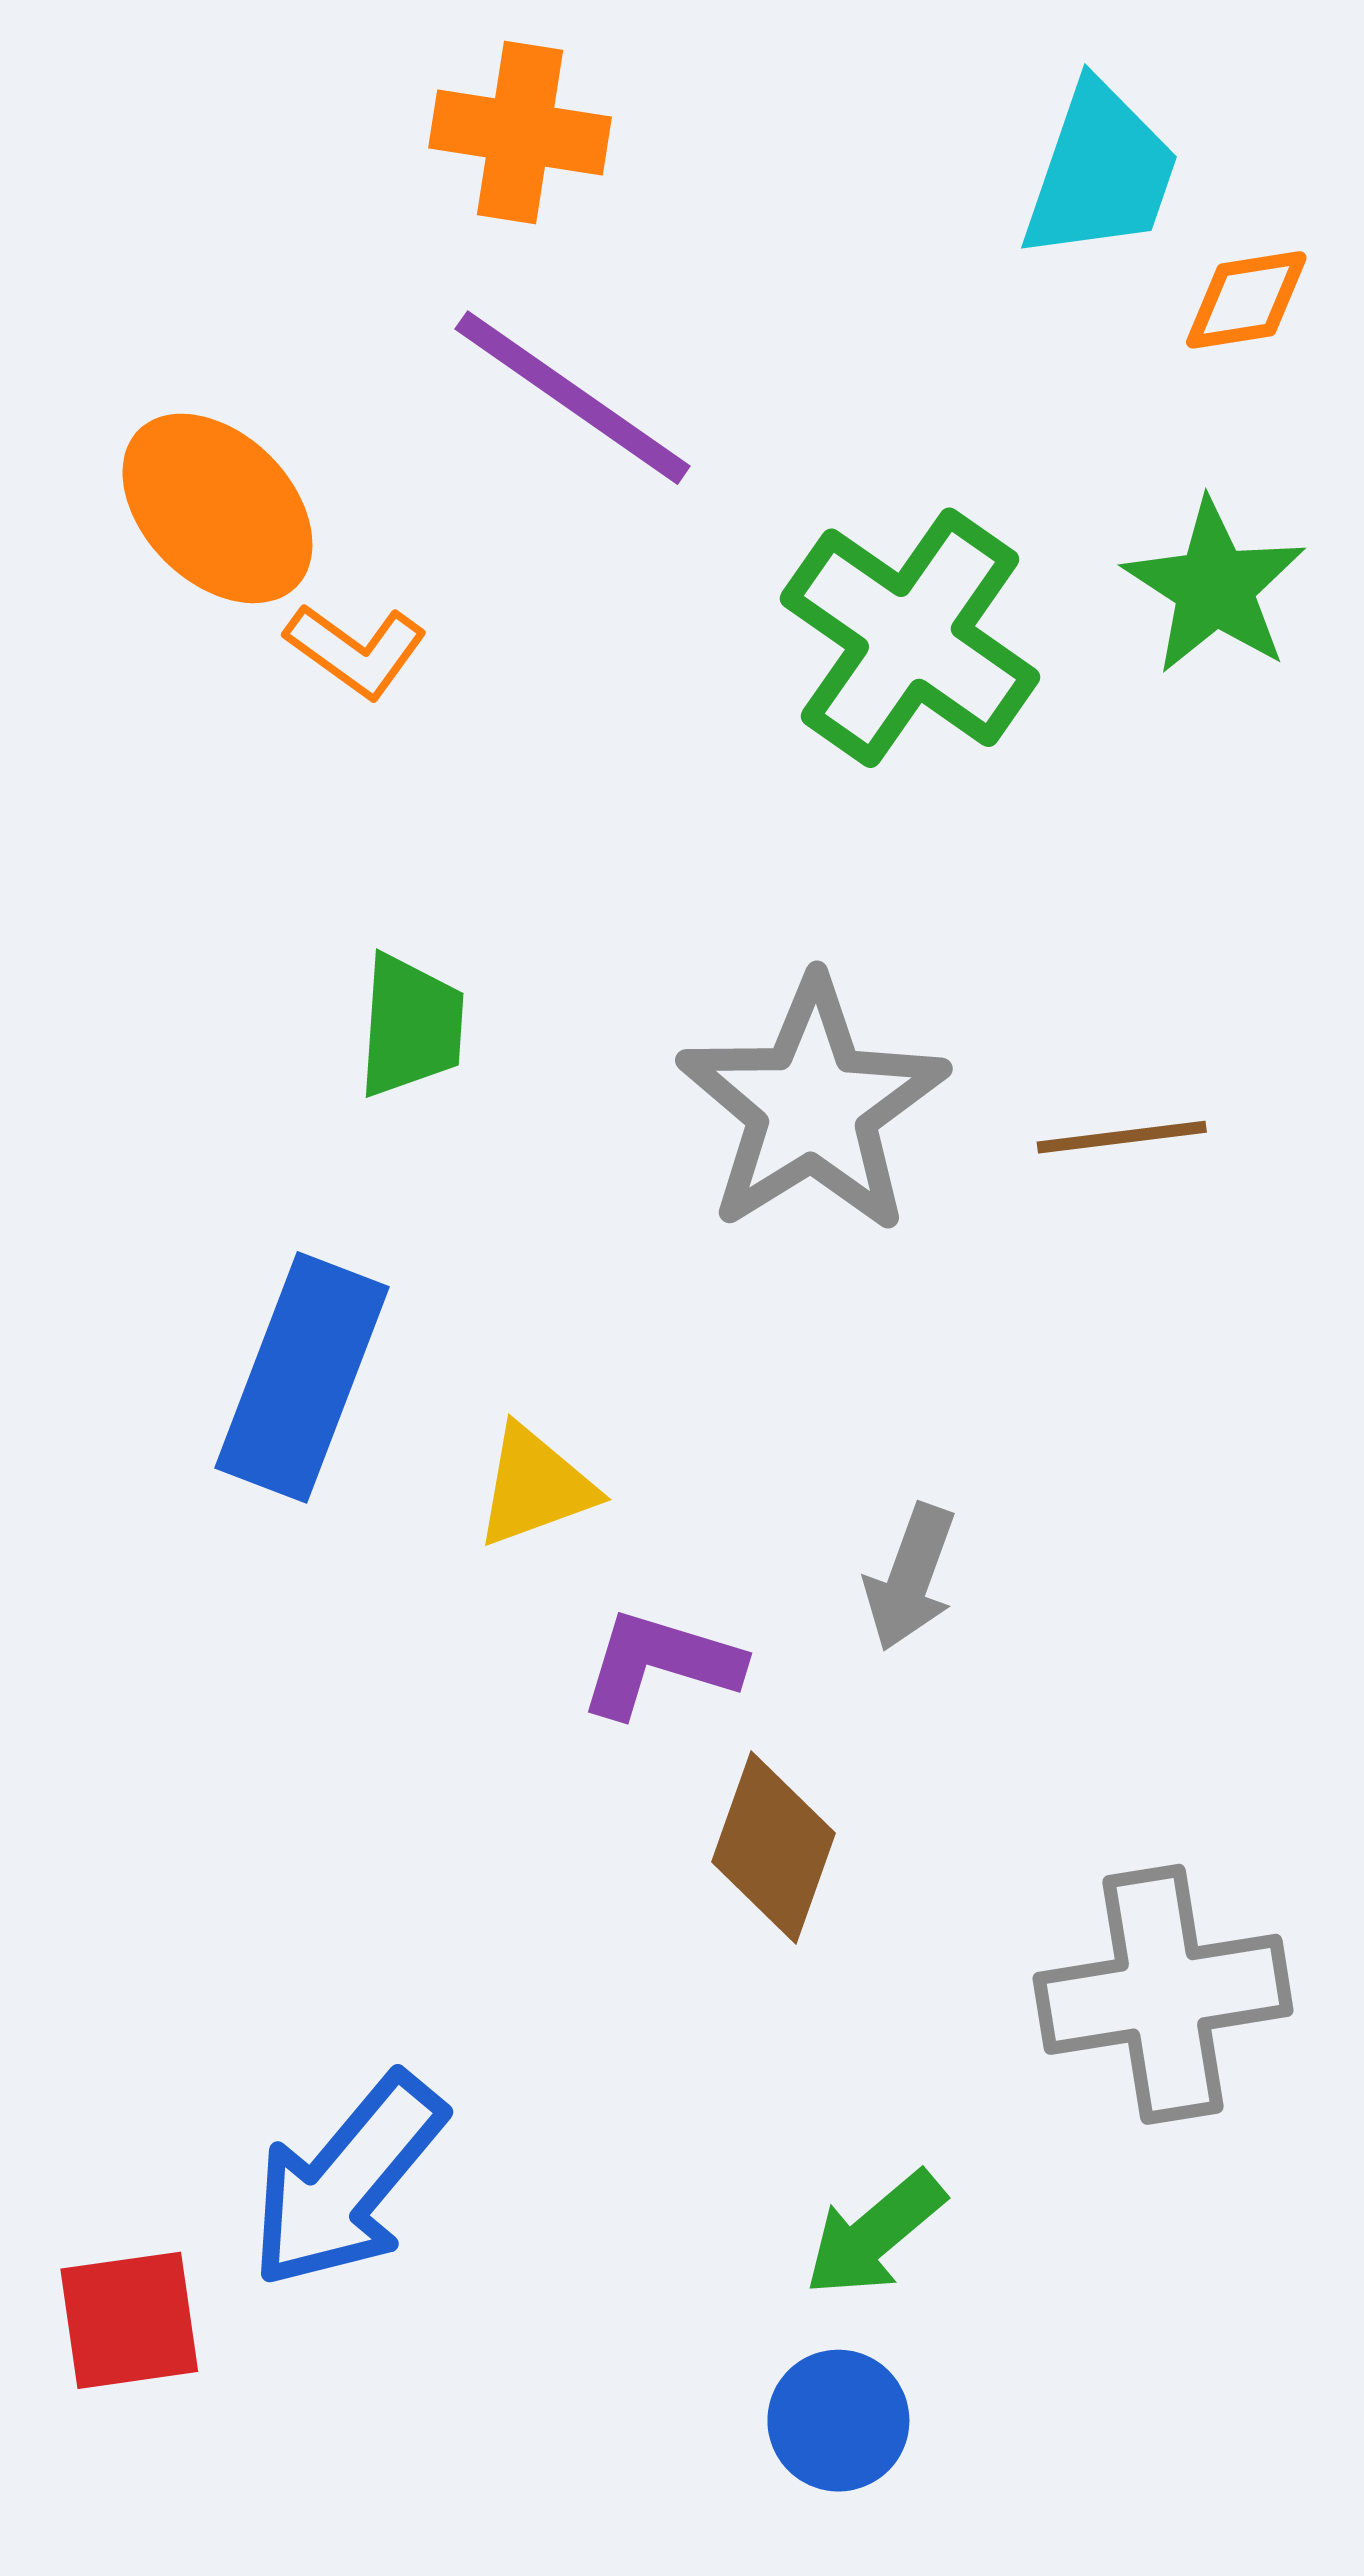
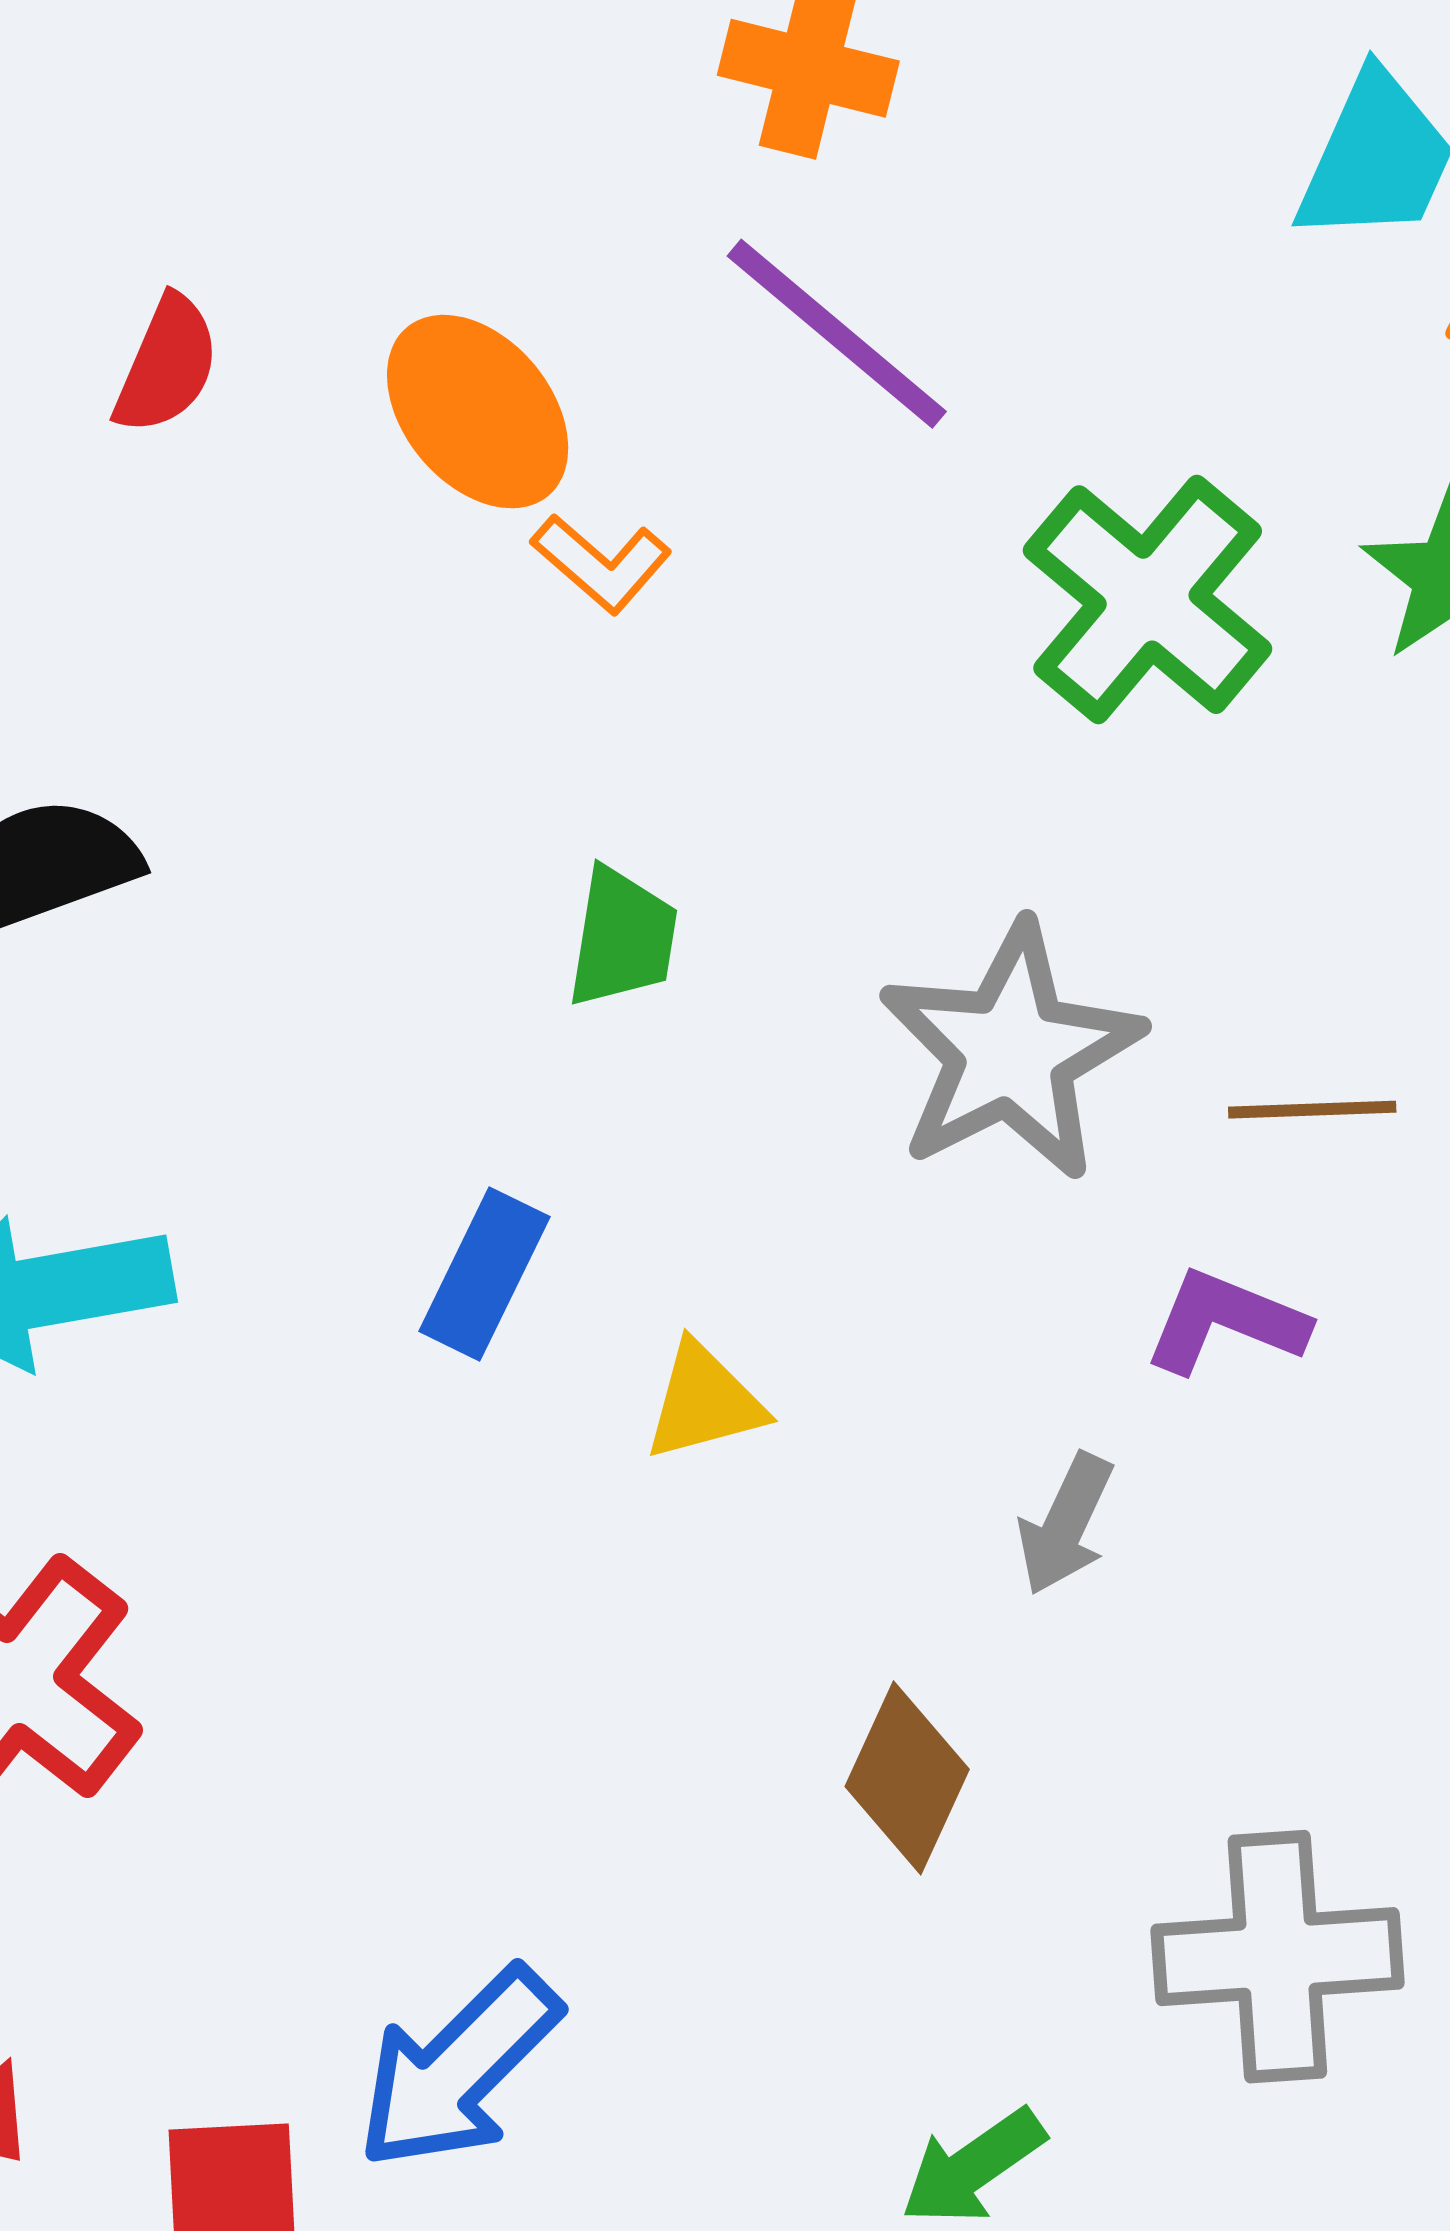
blue rectangle: (302, 1377) -> (484, 1274), size x0.7
purple L-shape: (660, 1663) -> (1226, 1322), moved

